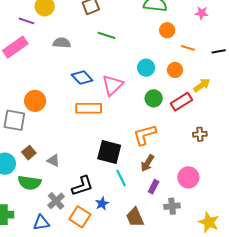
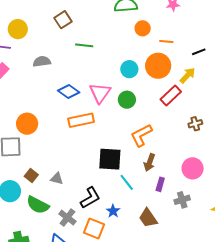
black line: (219, 51) -> (199, 52), moved
orange circle: (175, 70) -> (158, 66), size x1.6
green circle: (154, 98) -> (127, 100), moved
green semicircle: (29, 183) -> (38, 205), turned 30

